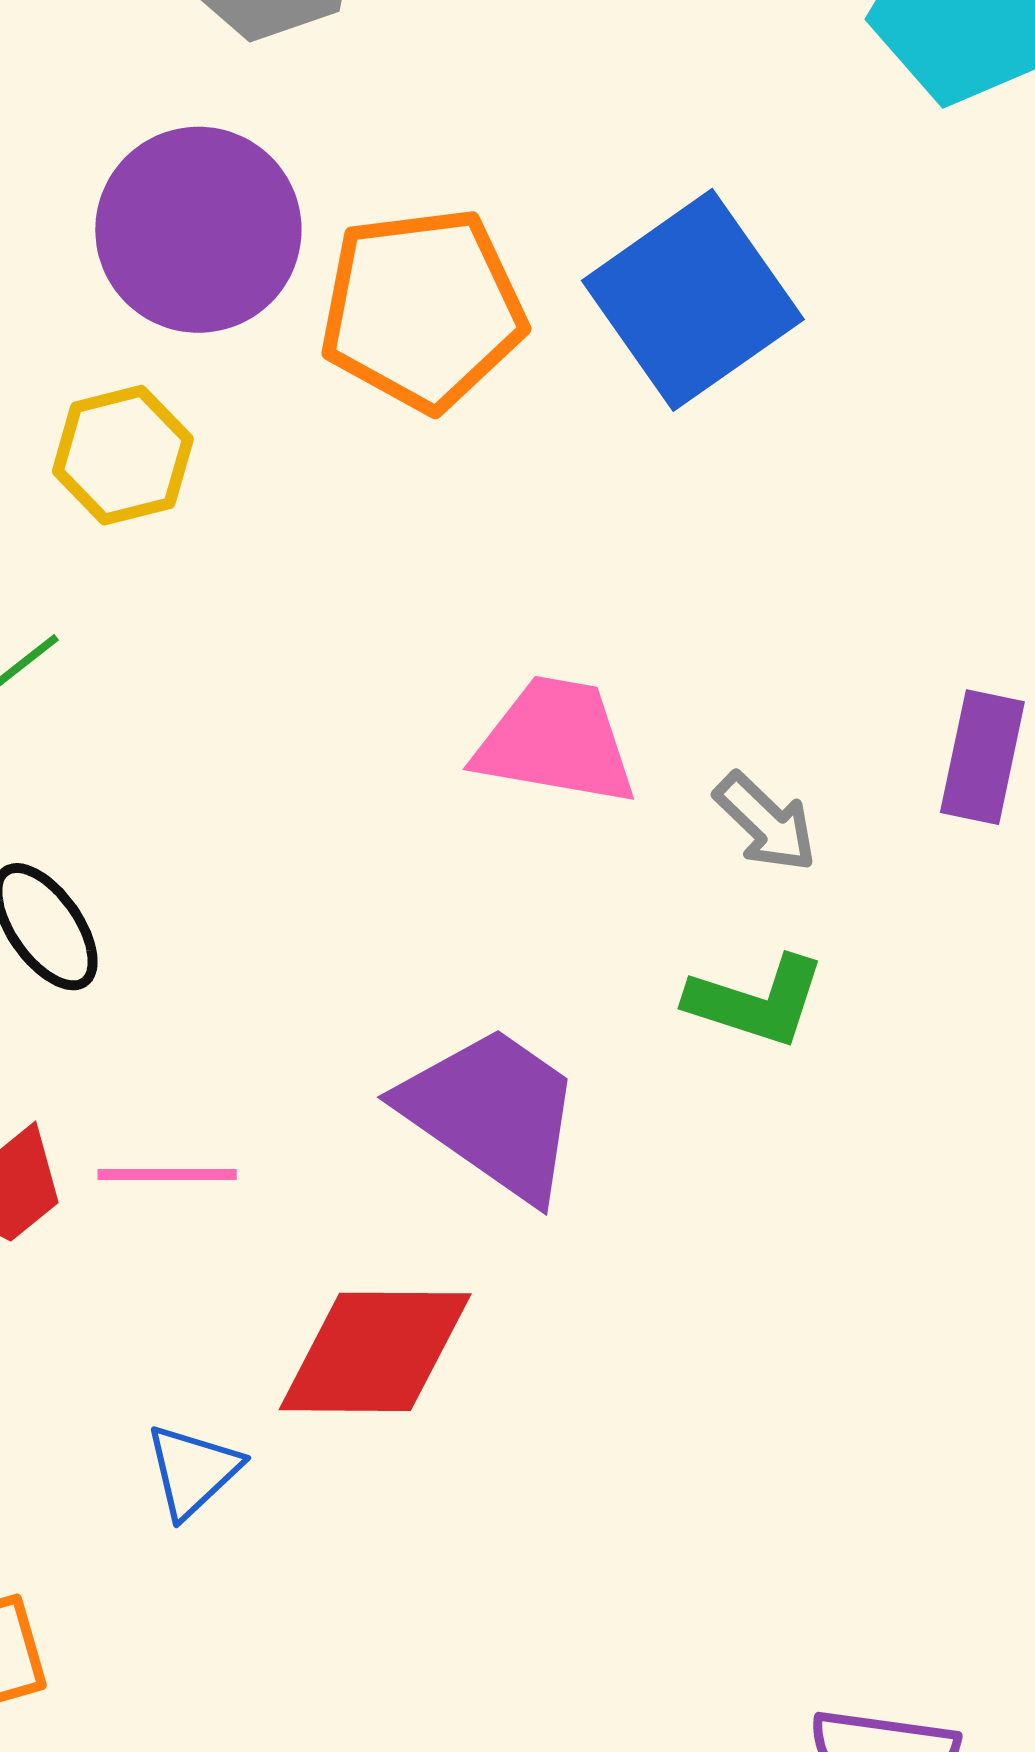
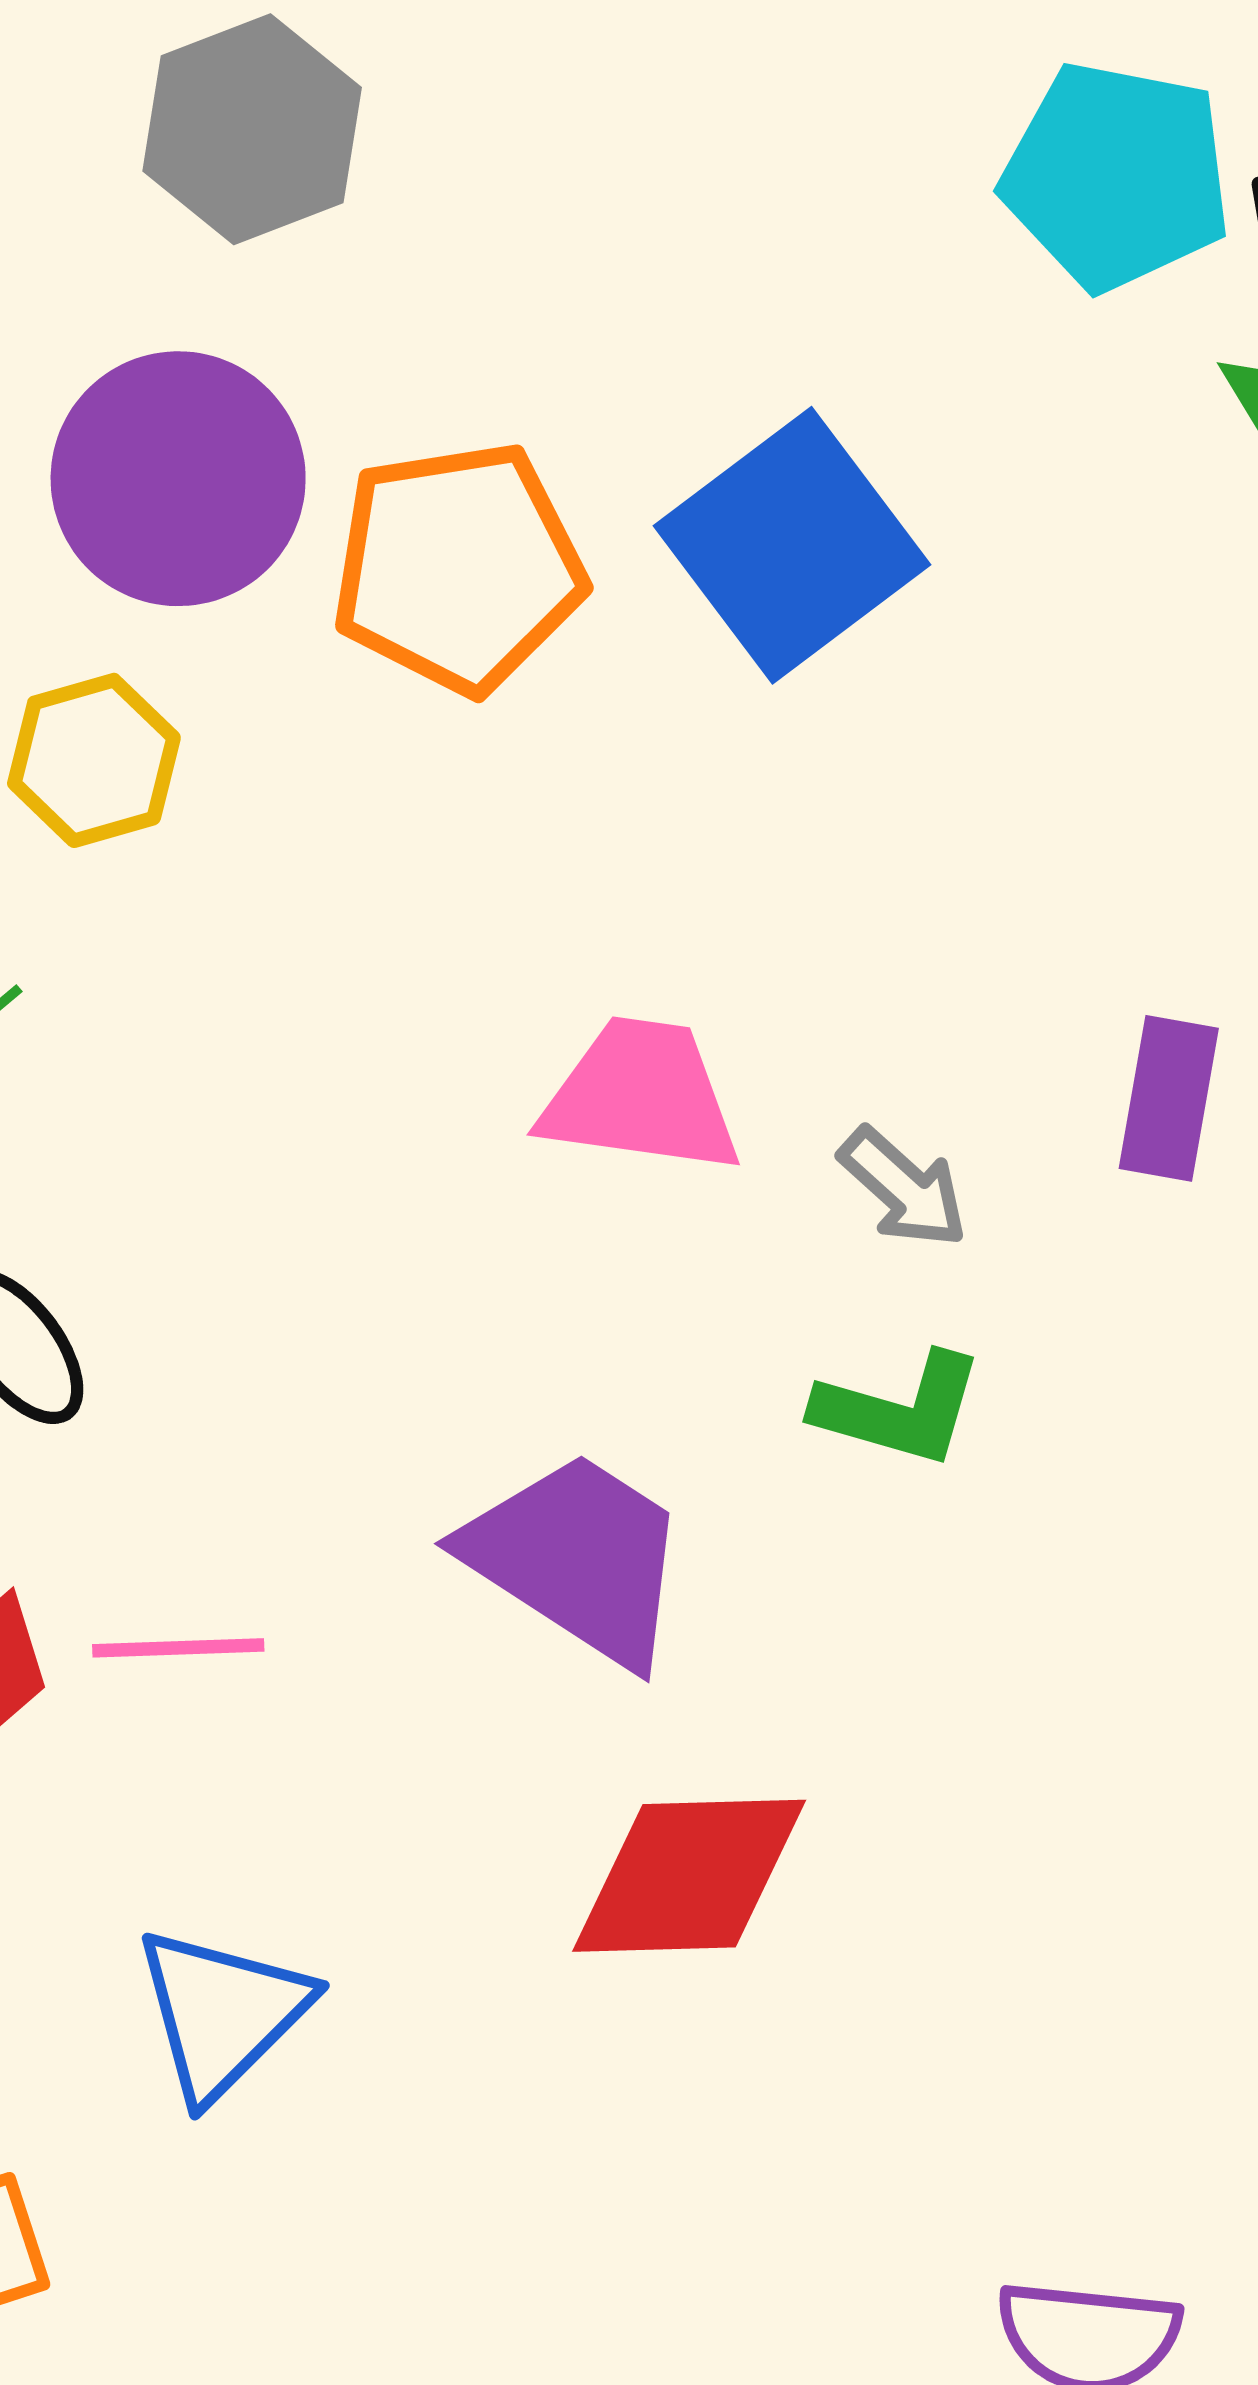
red diamond: (375, 1352) -> (689, 1876), moved
blue triangle: (193, 1471) -> (222, 2013), size x1.5

